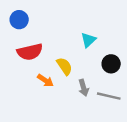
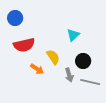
black circle: (111, 64) -> (83, 61), moved

